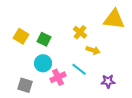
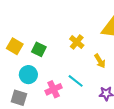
yellow arrow: (93, 50) -> (100, 61), moved, turned 40
cyan circle: (43, 63) -> (28, 75), moved

